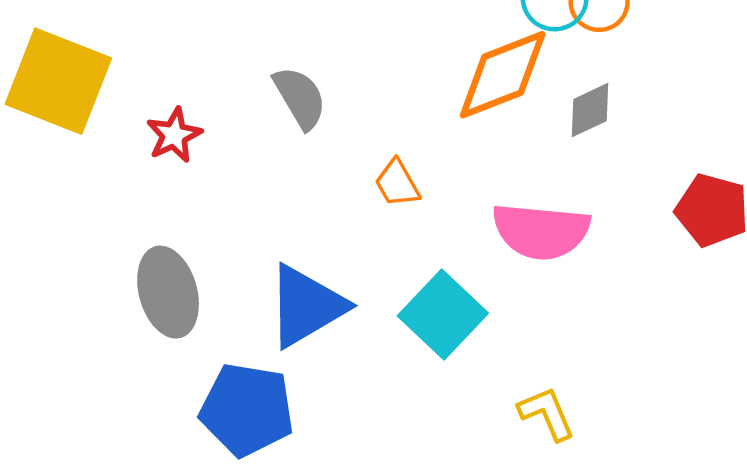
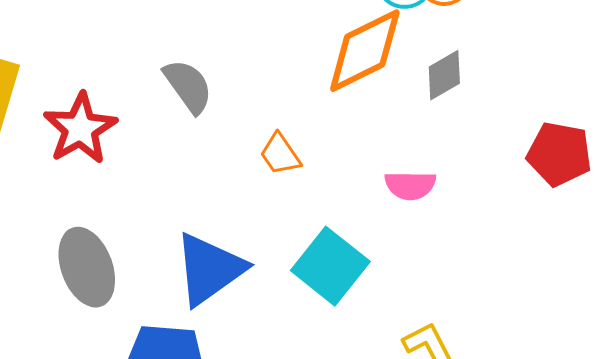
red star: (174, 135) -> (80, 129), size x1.5
pink semicircle: (541, 231) -> (410, 185), size x0.6

